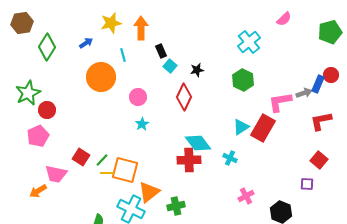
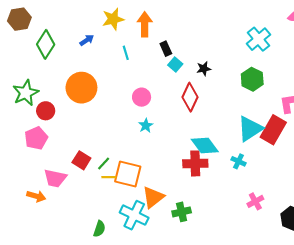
orange circle: (101, 77) -> (81, 88), moved
cyan triangle: (241, 127) -> (250, 129), size x1.5
orange arrow: (38, 191) -> (36, 196), turned -132

